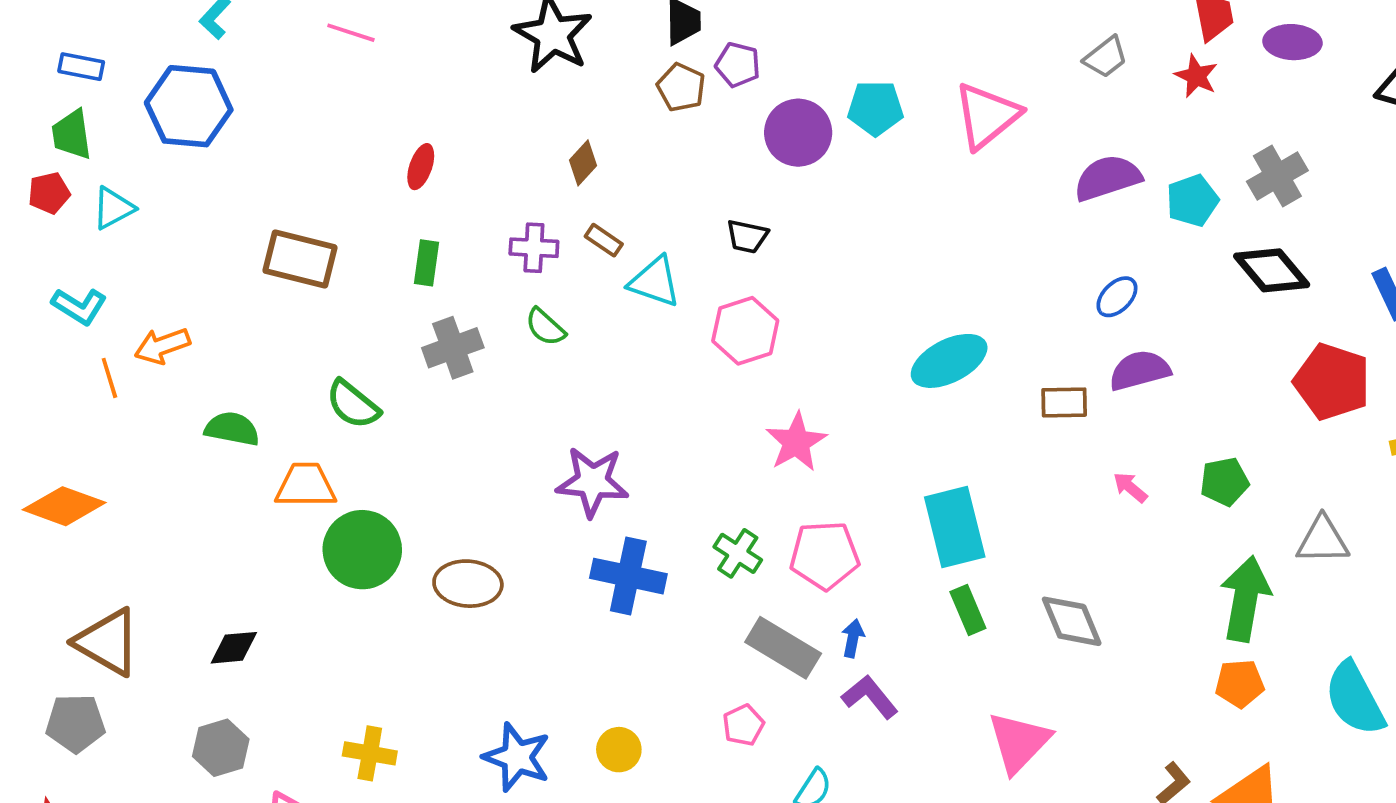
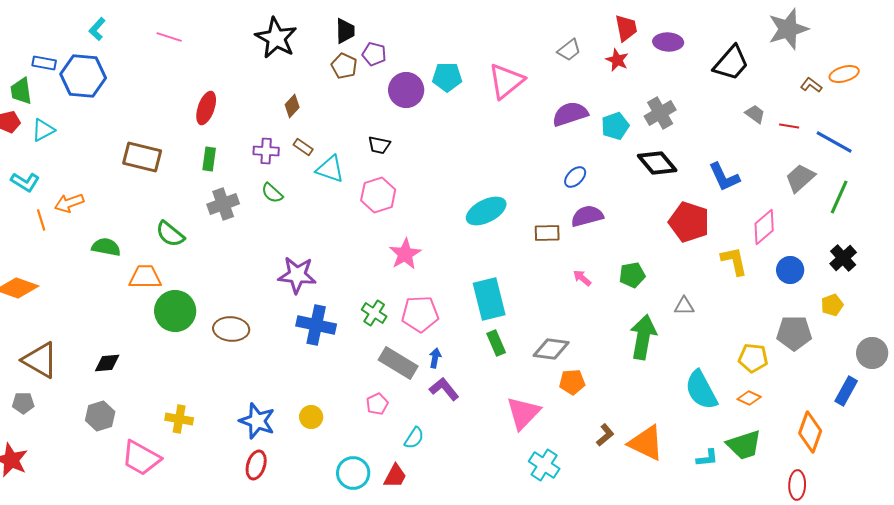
blue rectangle: (81, 67) -> (44, 63), moved
red ellipse: (421, 167) -> (206, 108), size x1.4
gray triangle: (1323, 540) -> (684, 306), size x0.7
gray diamond: (1072, 621) -> (551, 349), turned -60
orange pentagon: (1240, 684) -> (572, 382), moved
gray pentagon: (75, 723) -> (23, 403), size x0.7

